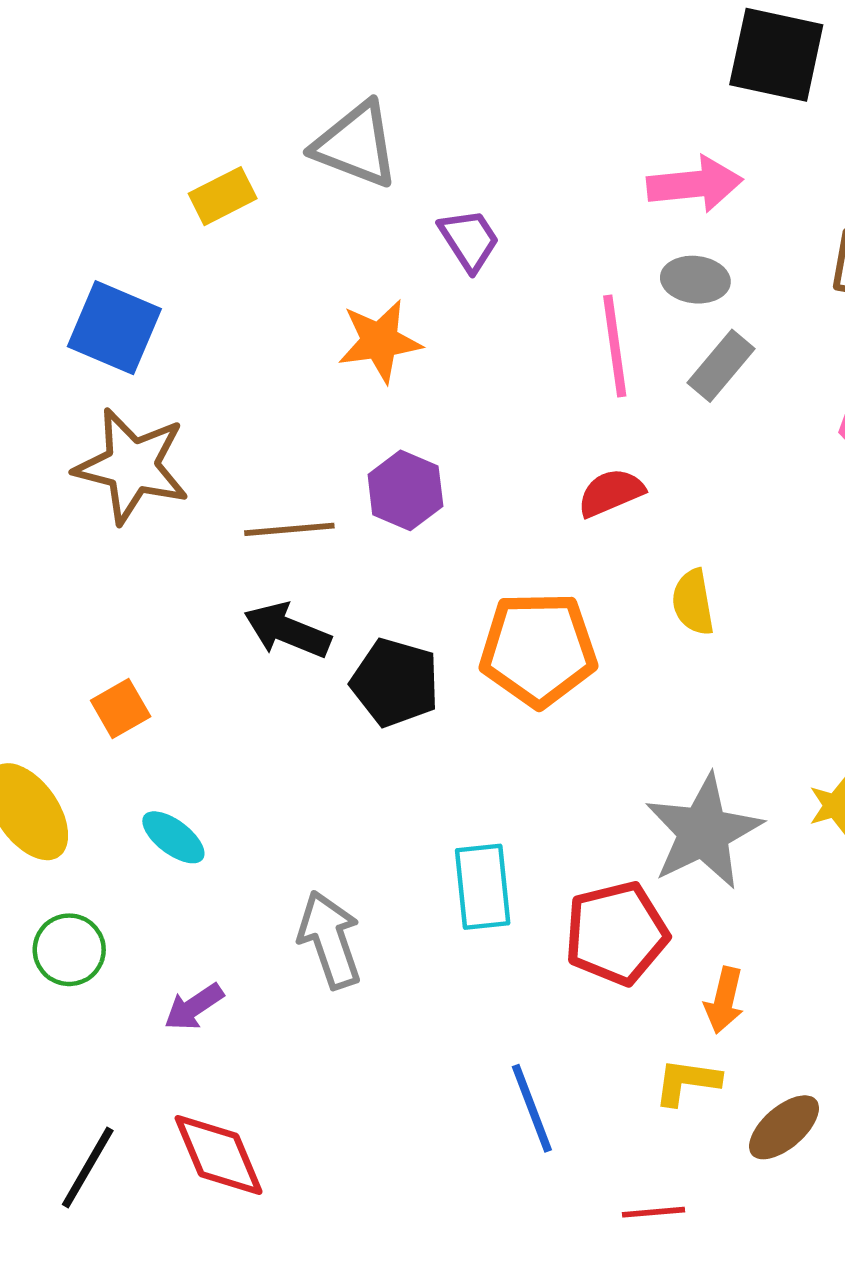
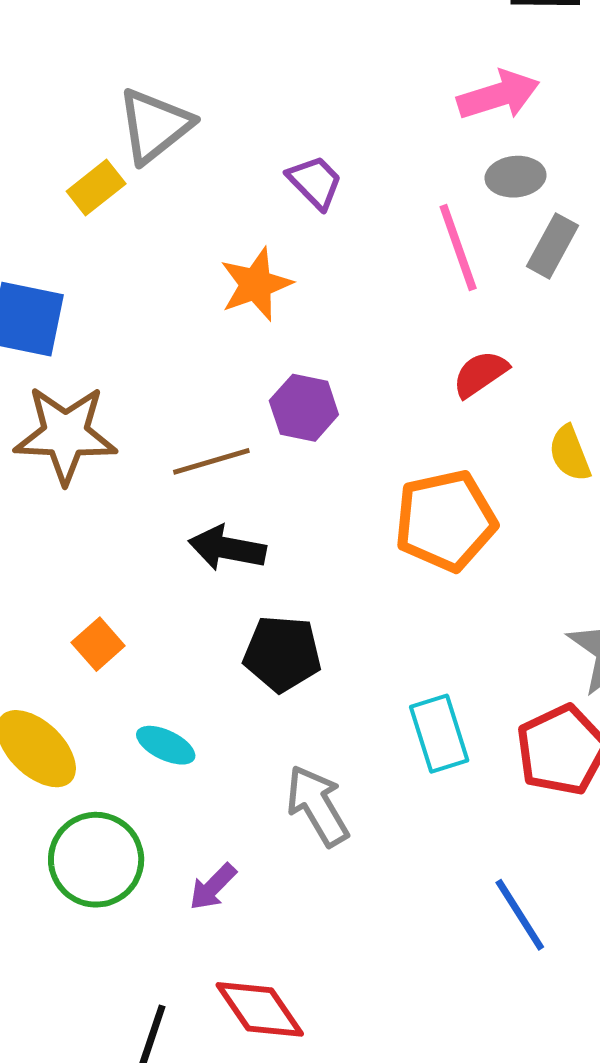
gray triangle: (356, 145) -> (155, 126), moved, turned -48
black pentagon: (395, 682) -> (282, 654), moved
green circle: (69, 950) -> (96, 860), size x1.5

